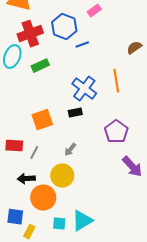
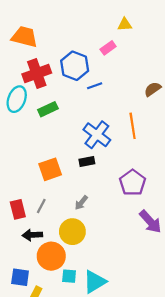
red rectangle: (14, 146) -> (18, 209), moved, turned 72
cyan square: (59, 224) -> (69, 276), moved

